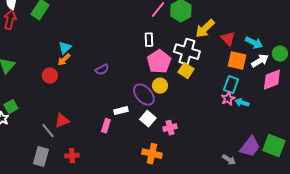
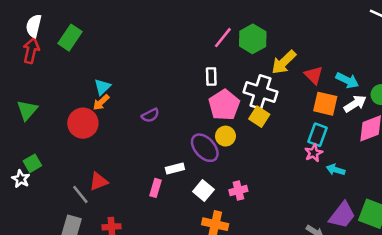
red circle: (50, 76) -> (83, 123), size x1.5
cyan arrow: (242, 103) -> (336, 170), moved
white square: (148, 119) -> (203, 190), moved

